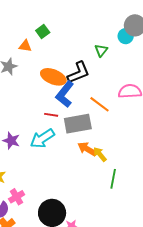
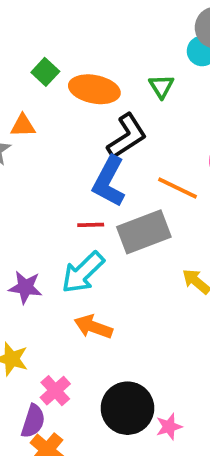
orange triangle: (25, 46) -> (23, 126), moved
orange ellipse: (53, 77) -> (94, 89), moved
orange arrow: (87, 149) -> (93, 327), moved

